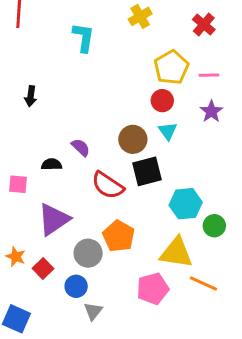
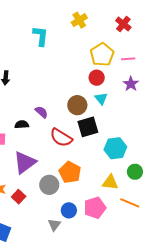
green circle: (214, 226) -> (135, 172), moved
yellow triangle: (176, 253) -> (110, 182), size x0.7
blue circle: (76, 286) -> (69, 210), moved

